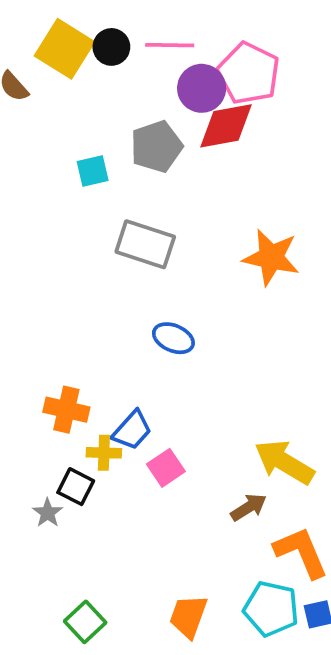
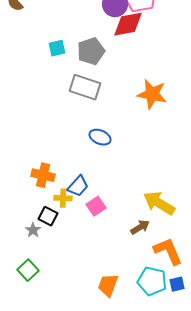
gray pentagon: (157, 147) -> (91, 51), moved
green square: (85, 622) -> (28, 270), moved

